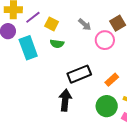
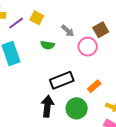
yellow square: (52, 24) -> (37, 18), moved
green semicircle: (57, 44) -> (48, 45), moved
green circle: (107, 106) -> (77, 108), moved

